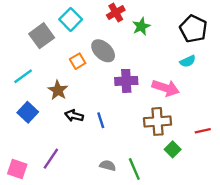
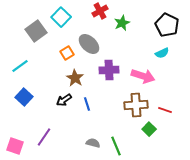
brown star: (58, 90) -> (75, 78), moved
black arrow: (74, 116) -> (64, 100), turned -49
red line: (203, 131) -> (165, 110), moved, turned 32

